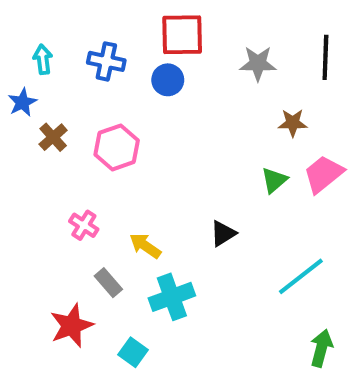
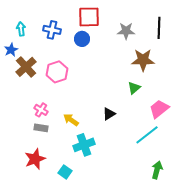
brown star: (293, 123) -> (143, 60), size x1.6
brown cross: (53, 137) -> (26, 67), size x1.5
pink trapezoid: (323, 174) -> (159, 109), moved
gray rectangle: (108, 283) -> (41, 128), moved, turned -40

